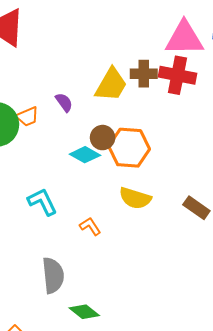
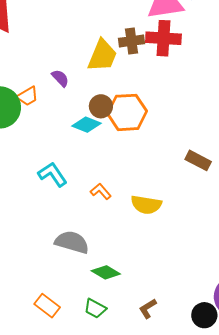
yellow semicircle: (135, 198) -> (146, 205), moved
gray semicircle: (53, 275) -> (72, 242), turned -60

